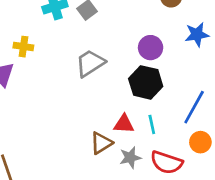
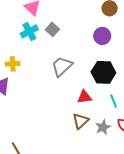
purple circle: (151, 48) -> (102, 36), moved
red triangle: (124, 124) -> (84, 97), moved

